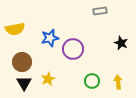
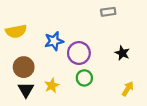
black star: (121, 43) -> (122, 53), moved
green circle: (92, 81) -> (84, 78), moved
yellow arrow: (118, 82) -> (128, 89), turned 40

